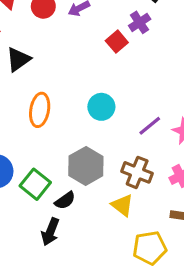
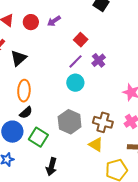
purple cross: (140, 22) -> (99, 60), moved
orange ellipse: (40, 110) -> (24, 91), moved
purple line: (150, 126) -> (76, 61), moved
black semicircle: (65, 200) -> (26, 113), moved

